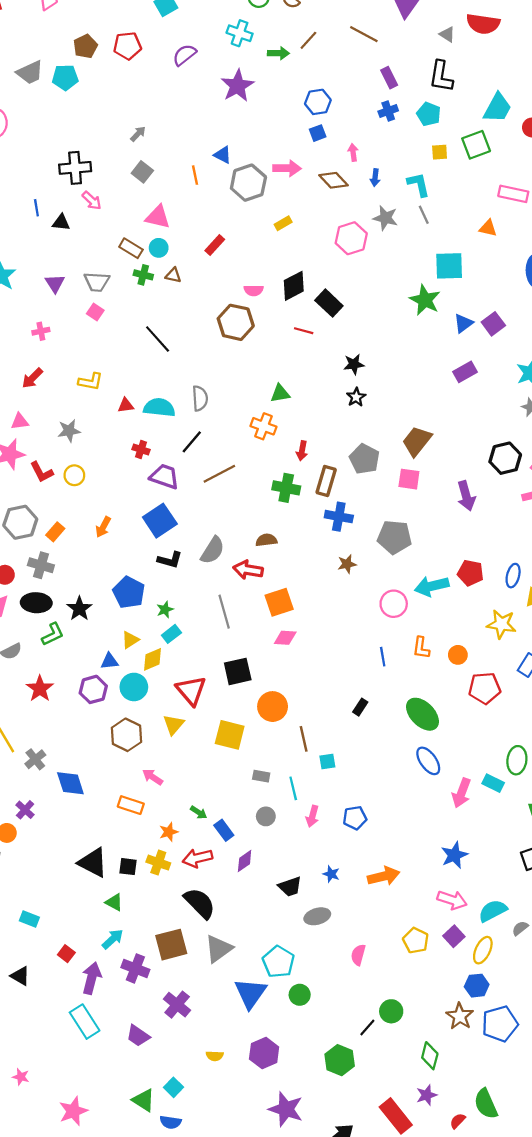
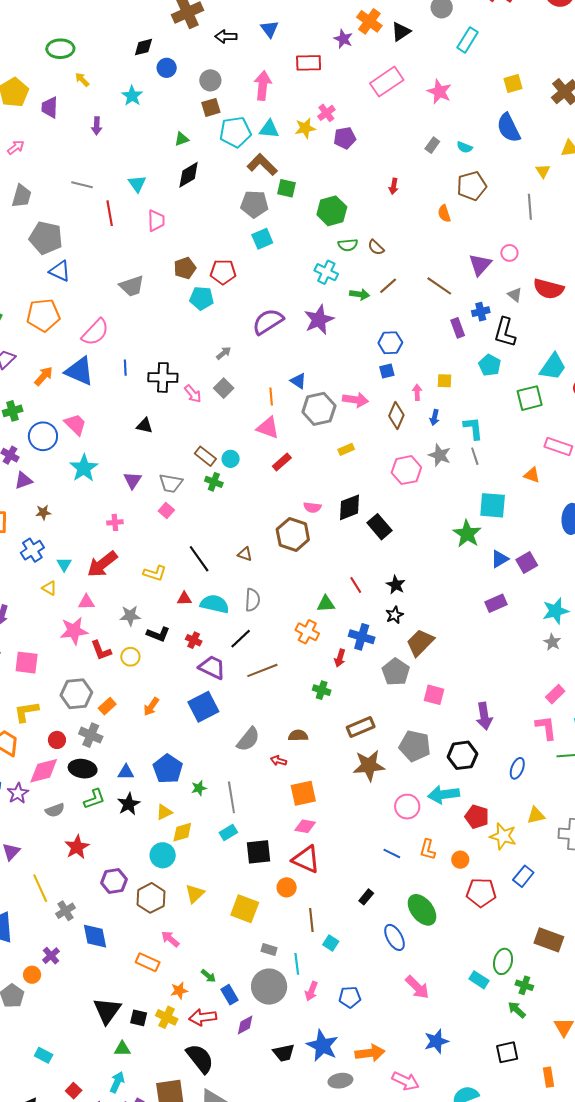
purple semicircle: (184, 55) -> (268, 322), moved, size x1.4
cyan pentagon: (65, 77) -> (202, 298), moved
blue cross: (388, 111) -> (481, 312), moved
yellow square: (440, 152) -> (445, 381), moved
brown diamond: (333, 180) -> (396, 416), turned 60
pink arrow: (92, 201) -> (193, 394), moved
blue line: (36, 208) -> (125, 368), moved
pink triangle: (158, 217) -> (268, 428), moved
brown triangle: (173, 275) -> (245, 554), moved
red line: (304, 331) -> (356, 585), moved, turned 36
black line: (158, 339) -> (199, 559), moved
black star: (354, 364) -> (396, 585), turned 30
red arrow: (32, 378) -> (102, 564), size x1.5
brown trapezoid: (417, 441) -> (420, 643), moved
black hexagon: (505, 458) -> (462, 755), moved
brown rectangle: (326, 481) -> (361, 727), moved, turned 44
green cross: (286, 488) -> (322, 690), size x0.7
blue cross: (339, 517) -> (362, 637), moved
black L-shape: (170, 560) -> (158, 634), moved
brown star: (347, 564) -> (369, 766), size x1.8
red arrow: (248, 570) -> (278, 761), size x0.6
red pentagon: (470, 573) -> (477, 817), moved
blue ellipse: (513, 576) -> (517, 768), moved
black star: (79, 609) -> (129, 804), moved
gray line: (224, 612) -> (231, 797), moved
cyan rectangle: (171, 634) -> (228, 833), moved
blue line: (383, 657) -> (392, 853), turned -60
blue triangle: (109, 661) -> (126, 772), moved
purple hexagon: (93, 689) -> (114, 881), moved
red triangle: (191, 691) -> (306, 859), moved, turned -32
orange circle: (273, 707) -> (287, 887), size x0.7
cyan square: (327, 761) -> (331, 943), turned 35
blue ellipse: (428, 761) -> (395, 937), moved
pink arrow: (461, 793) -> (417, 987), moved, turned -72
gray circle: (266, 816) -> (269, 987), size x2.0
black triangle: (93, 863) -> (107, 1011), turned 32
blue star: (331, 874) -> (322, 1046), size x2.0
pink arrow: (452, 900) -> (406, 1081), moved
green triangle: (114, 902) -> (122, 1049), turned -36
gray ellipse: (317, 916) -> (340, 1081), moved
cyan arrow: (113, 939) -> (117, 1082), turned -30

